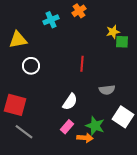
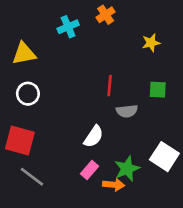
green square: (122, 42) -> (158, 90), moved
white circle: (31, 66) -> (28, 94), moved
gray semicircle: (107, 90) -> (127, 111), moved
green star: (95, 126) -> (127, 169), turned 30

